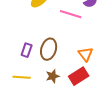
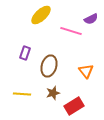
purple rectangle: (27, 50) -> (25, 53), moved
red rectangle: (79, 76) -> (74, 106), moved

